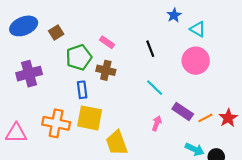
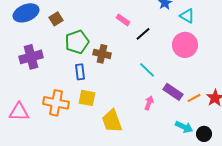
pink rectangle: (107, 42) -> (123, 20), moved
black line: (150, 49) -> (143, 34), turned 70
yellow square: (90, 118) -> (87, 98), size x0.7

